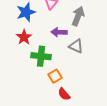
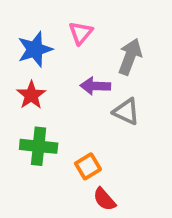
green cross: (41, 56) -> (39, 146), moved

